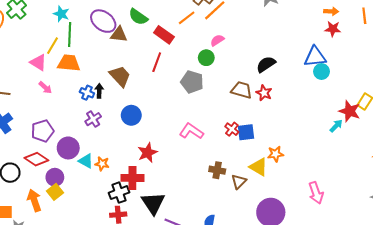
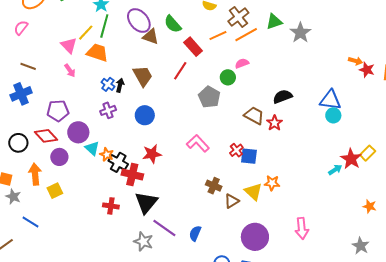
red star: (333, 29) -> (367, 70), moved
yellow square: (55, 192) -> (55, 191), moved
black cross: (119, 193) -> (118, 162), moved, turned 36

